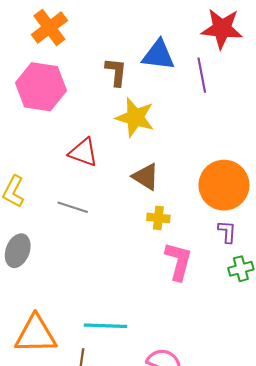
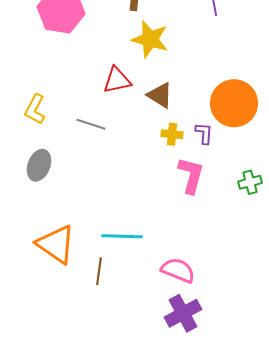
red triangle: (83, 152) -> (117, 80), moved, turned -32
purple L-shape: (227, 232) -> (204, 133), moved
orange triangle: (36, 334) -> (56, 244), turned 36

